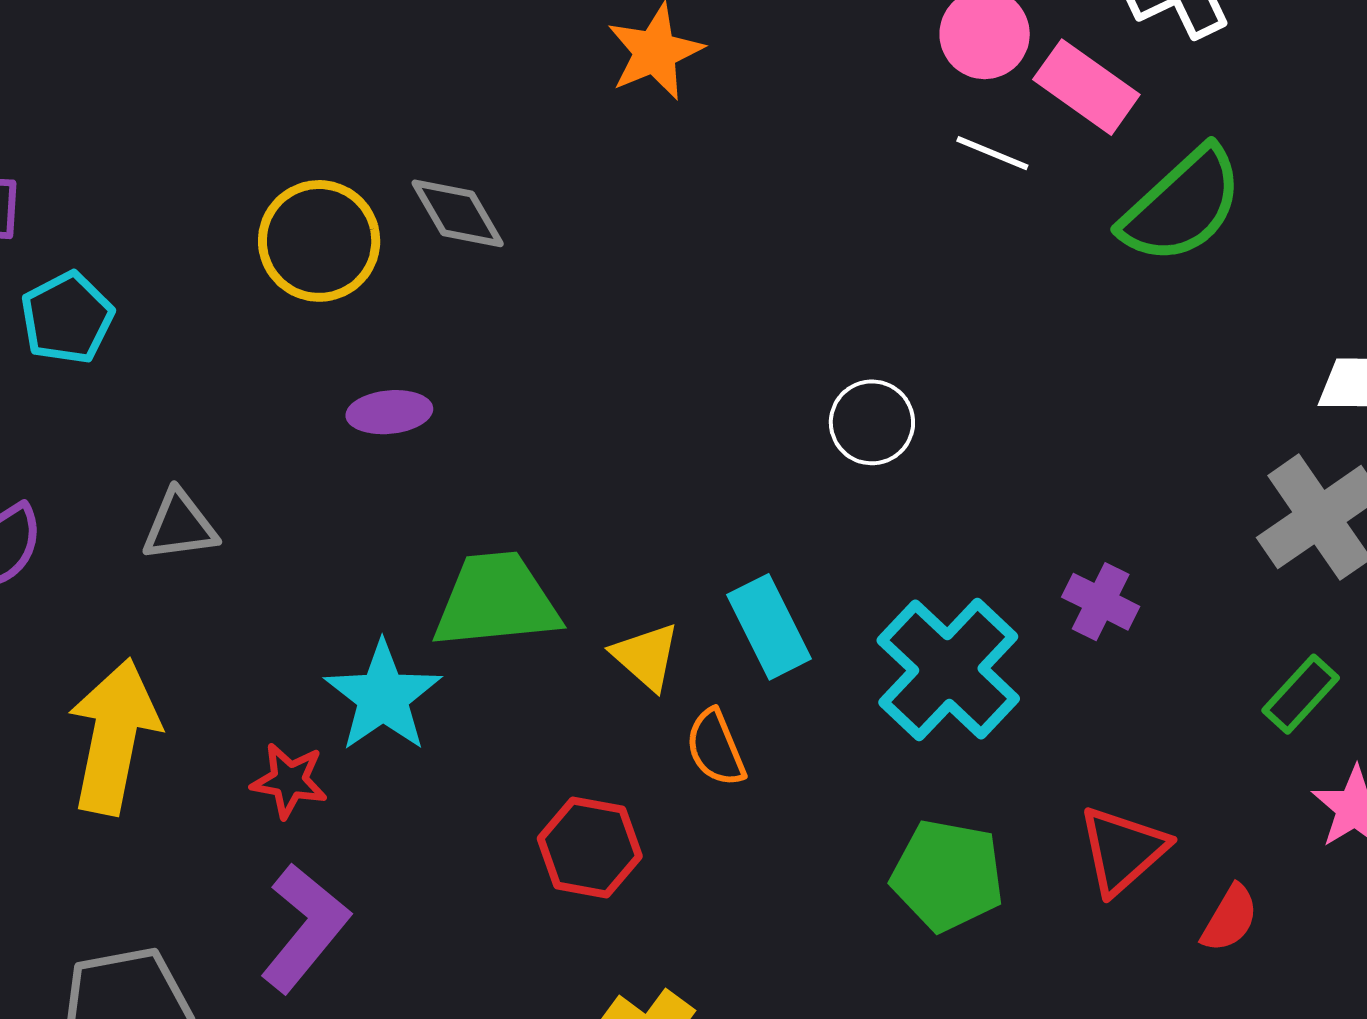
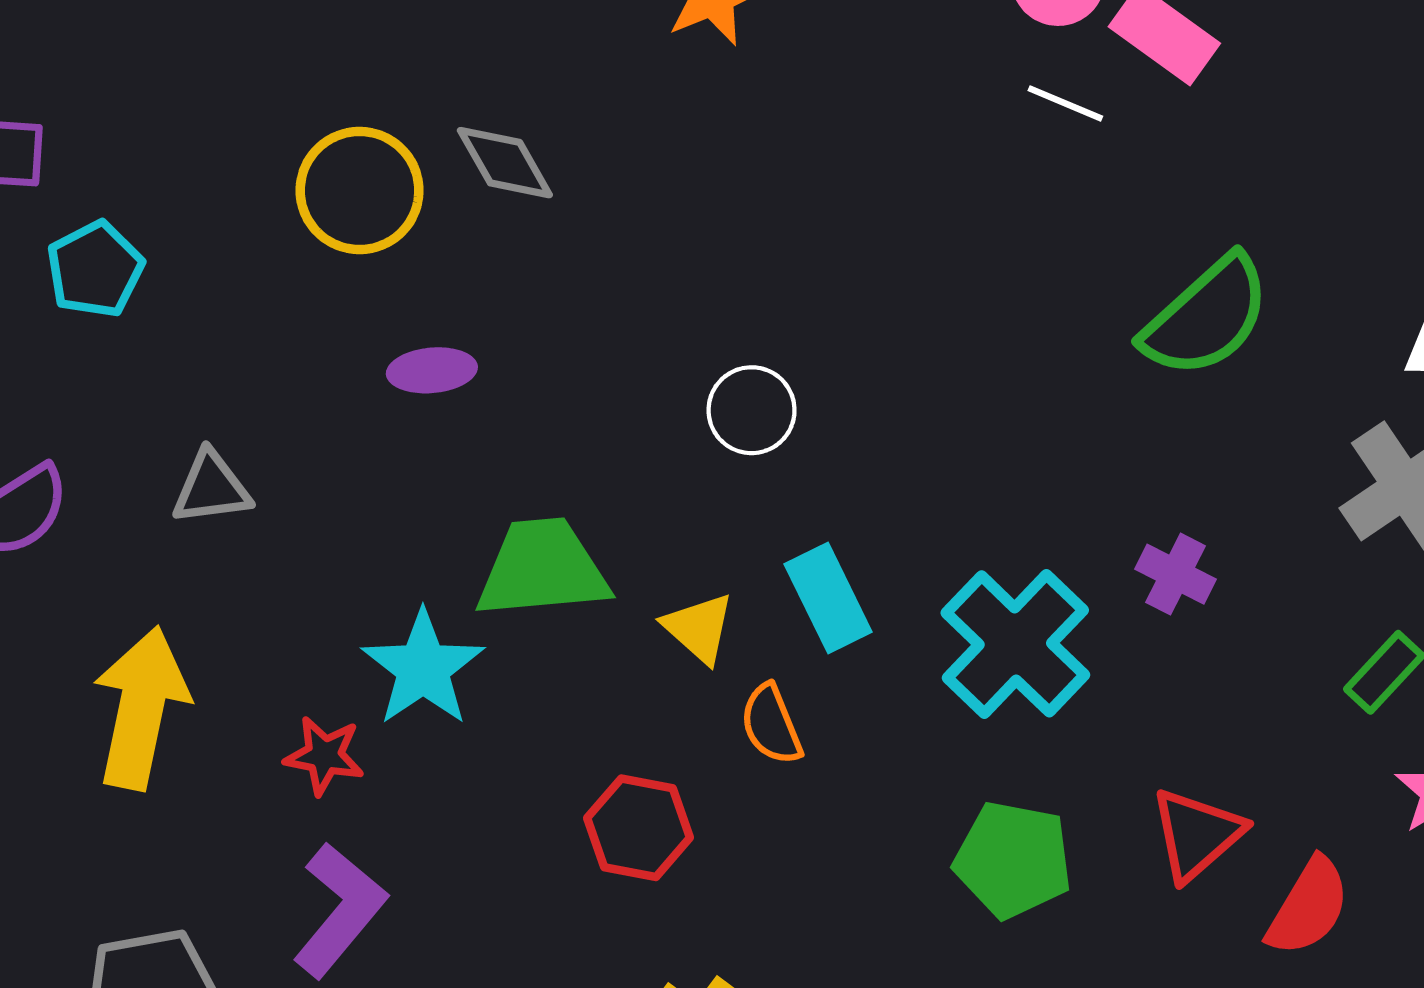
green semicircle: (1182, 205) -> (1206, 317), moved
white circle: (872, 422) -> (752, 410), moved
red semicircle: (1230, 918) -> (1308, 907), size x1.4

